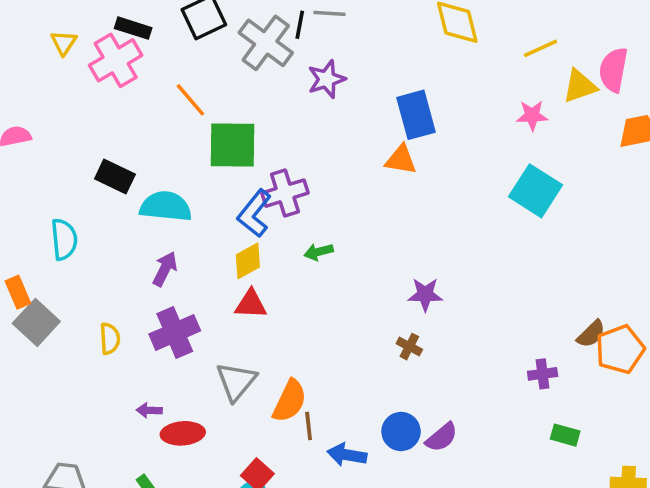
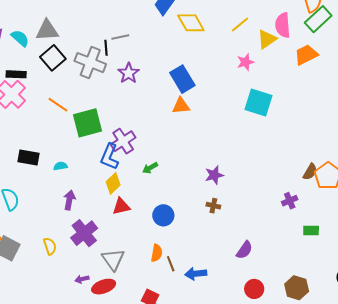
cyan semicircle: (166, 206) -> (60, 166), size x0.5
gray triangle: (236, 381) -> (113, 260), moved
orange semicircle: (290, 401) -> (157, 253), size x0.7
blue circle: (401, 432) -> (163, 215), moved

